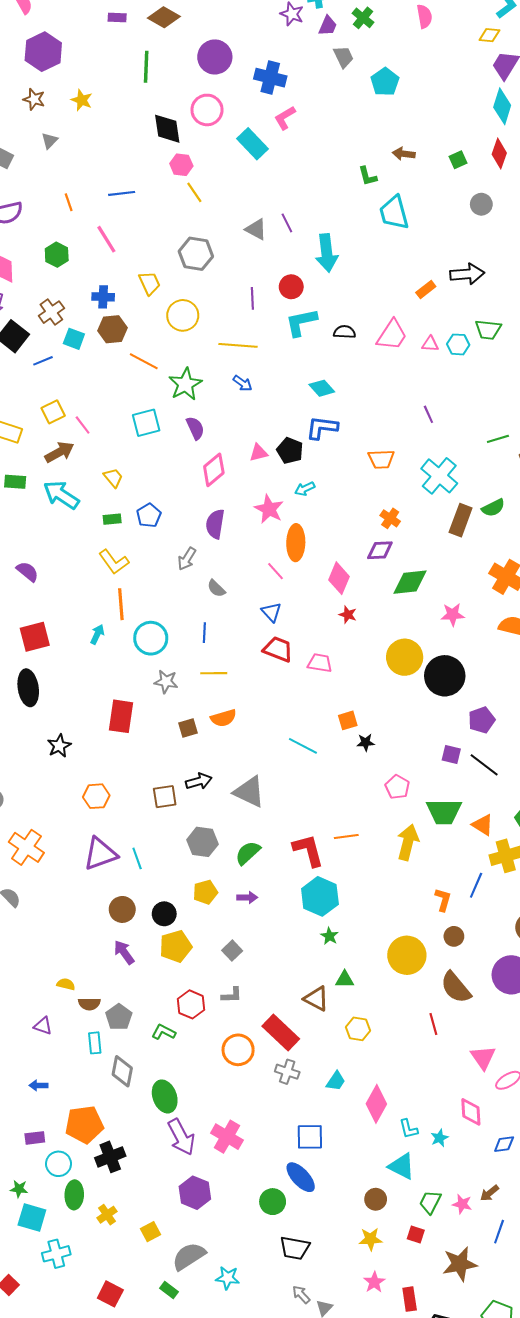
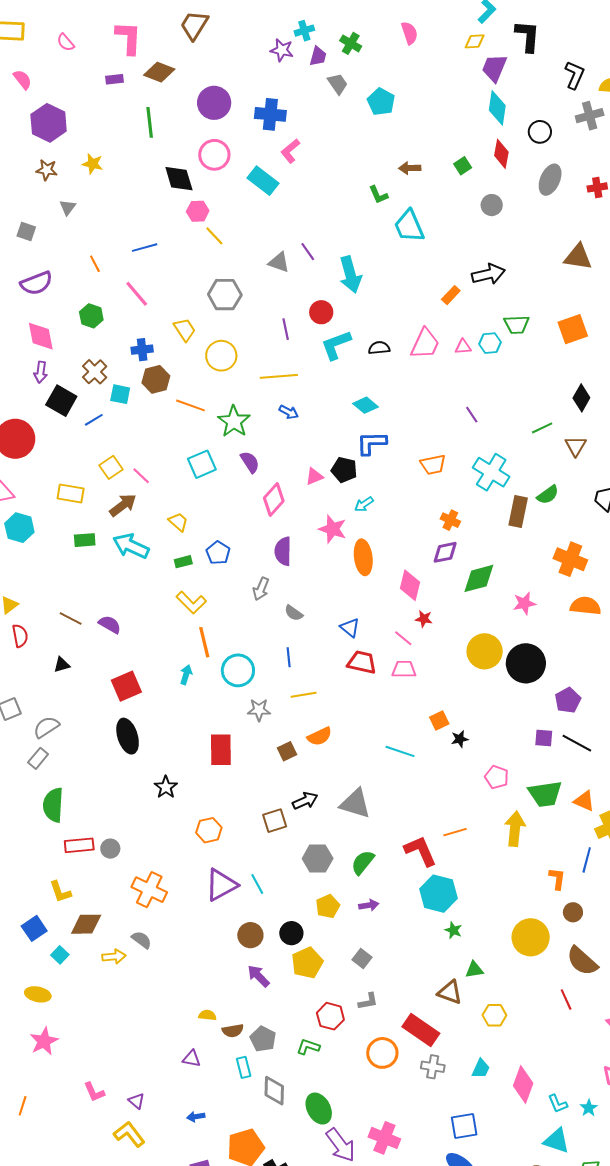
pink line: (276, 571) -> (403, 638), moved

